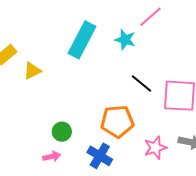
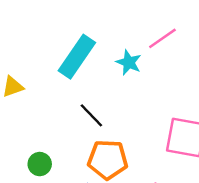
black line: (141, 84) -> (91, 115), moved

